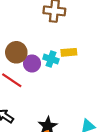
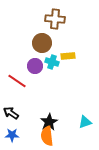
brown circle: (16, 52) -> (42, 43), moved

